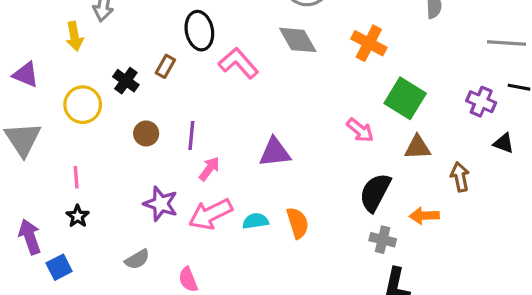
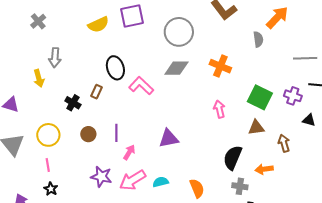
gray diamond: (298, 40) -> (176, 68), turned -55
green square: (405, 98) -> (260, 97), moved
yellow circle: (83, 105) -> (48, 135), moved
pink arrow: (360, 130) -> (219, 109), moved, turned -138
orange semicircle: (298, 223) -> (197, 188), moved

